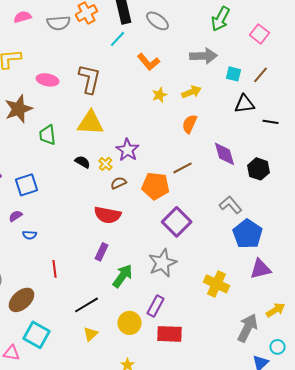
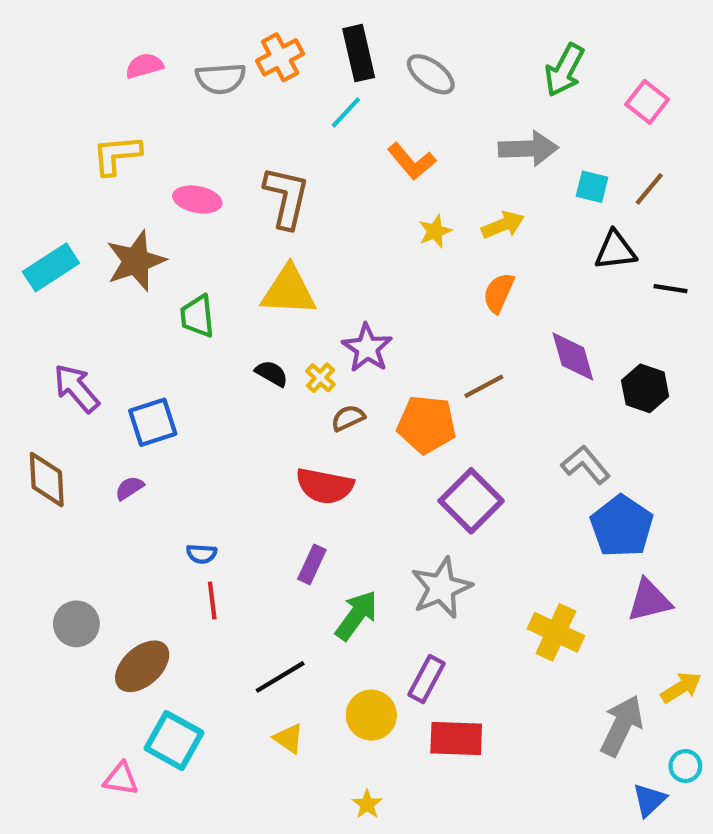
blue semicircle: (30, 235) -> (202, 554), moved
yellow triangle: (90, 334) -> (289, 738), turned -42

